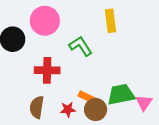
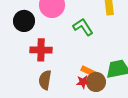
red cross: (47, 70) -> (41, 50), moved
red star: (68, 109) -> (83, 82), moved

